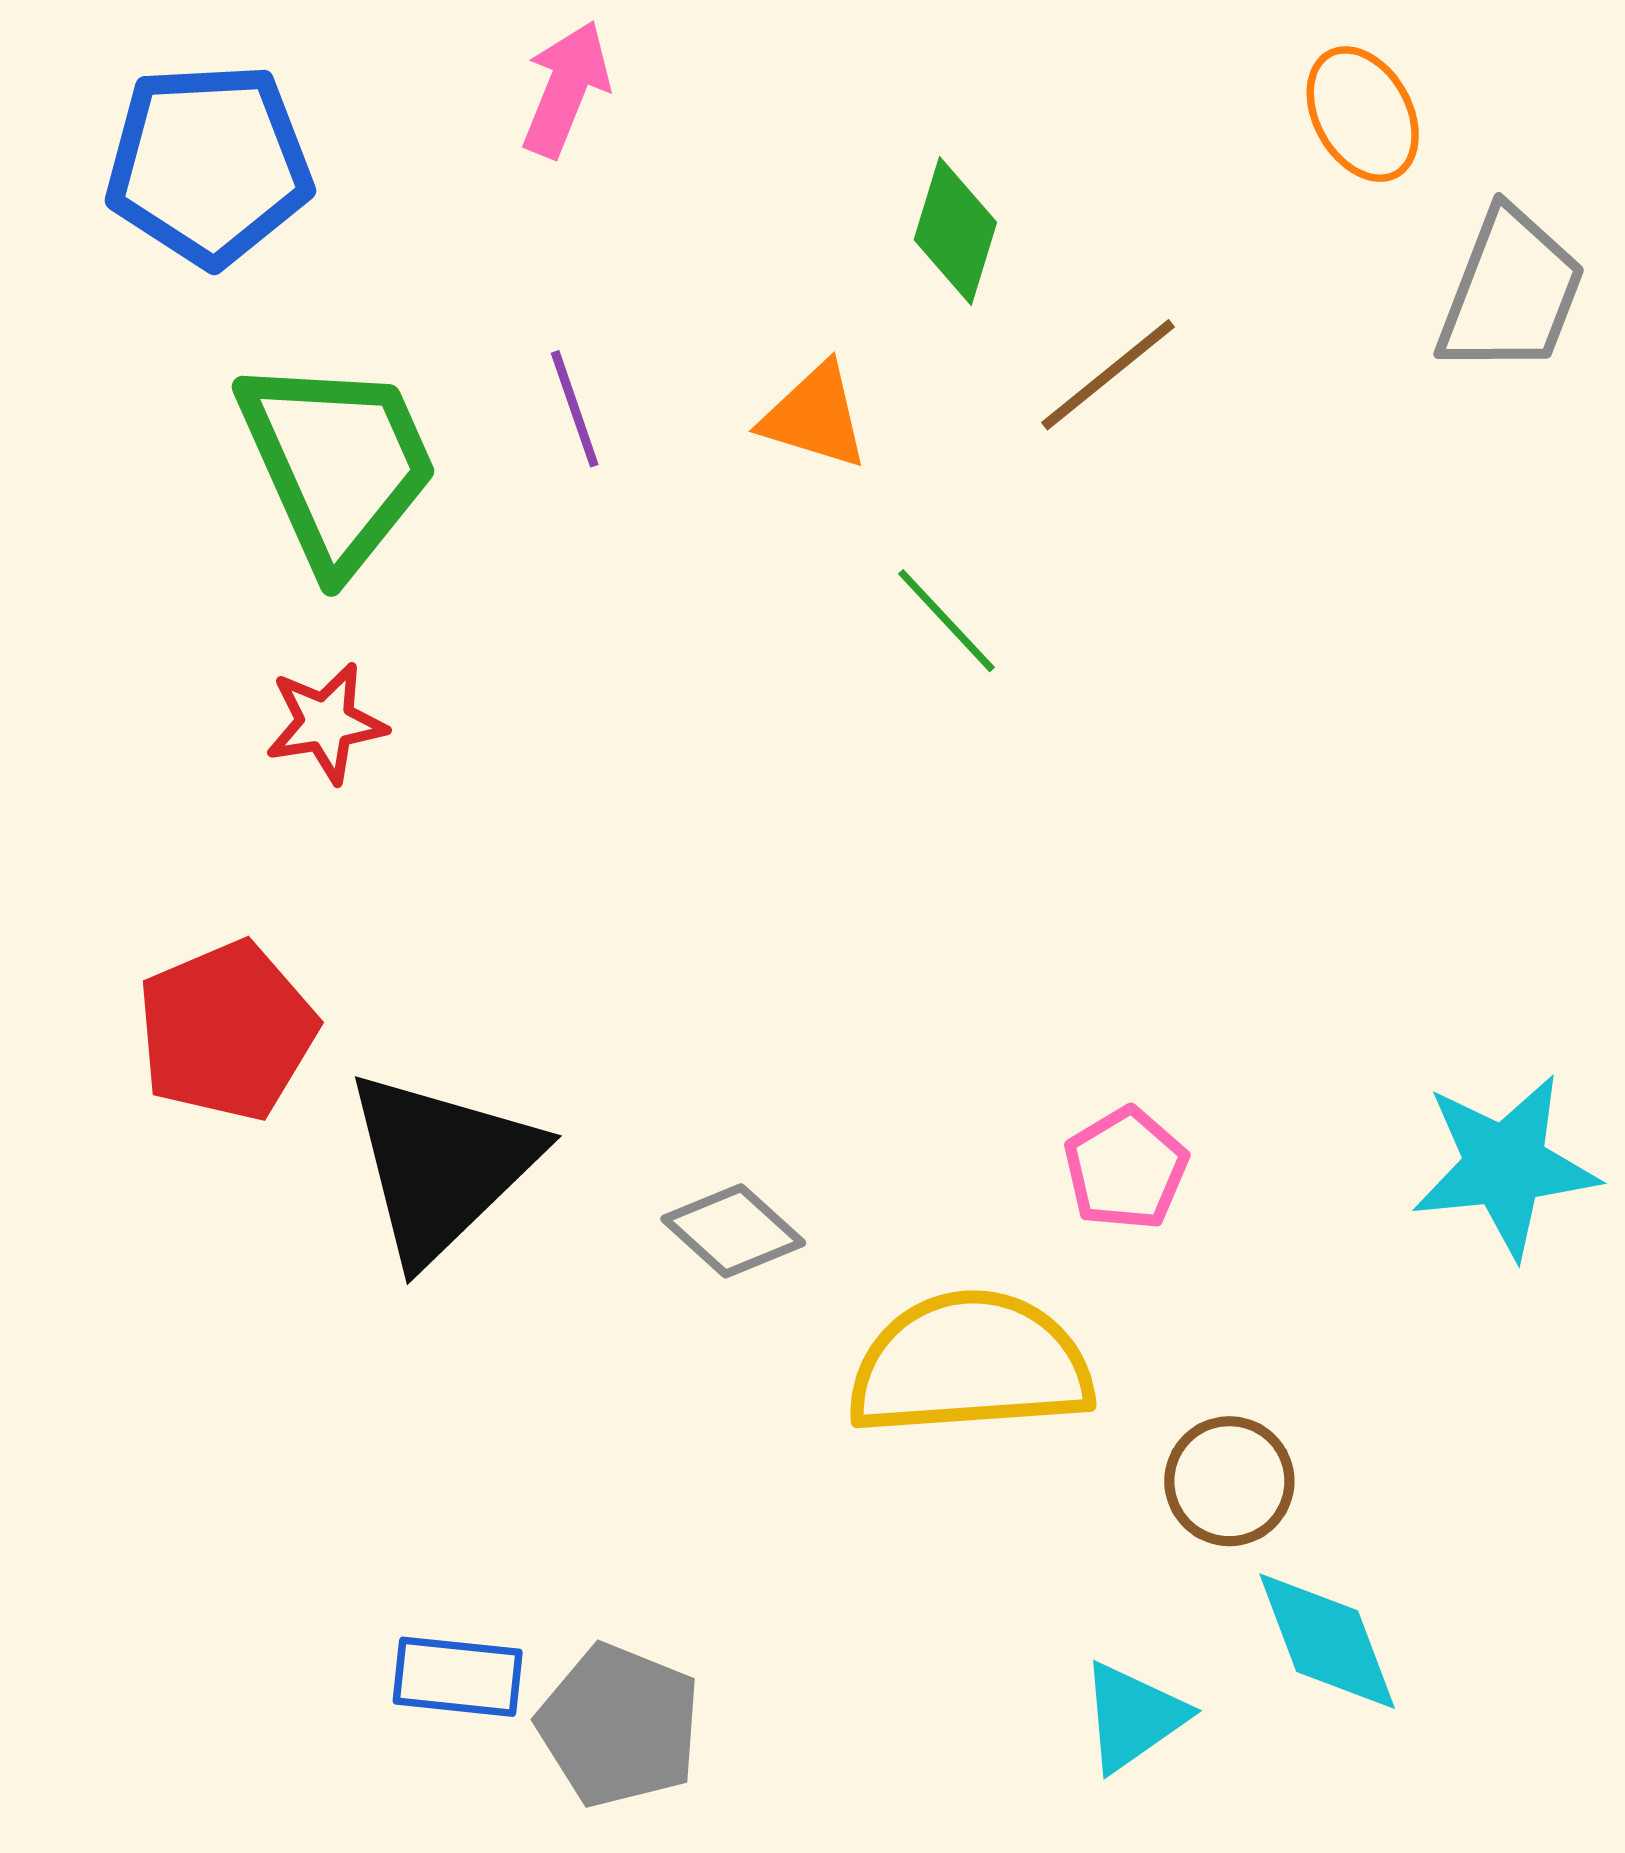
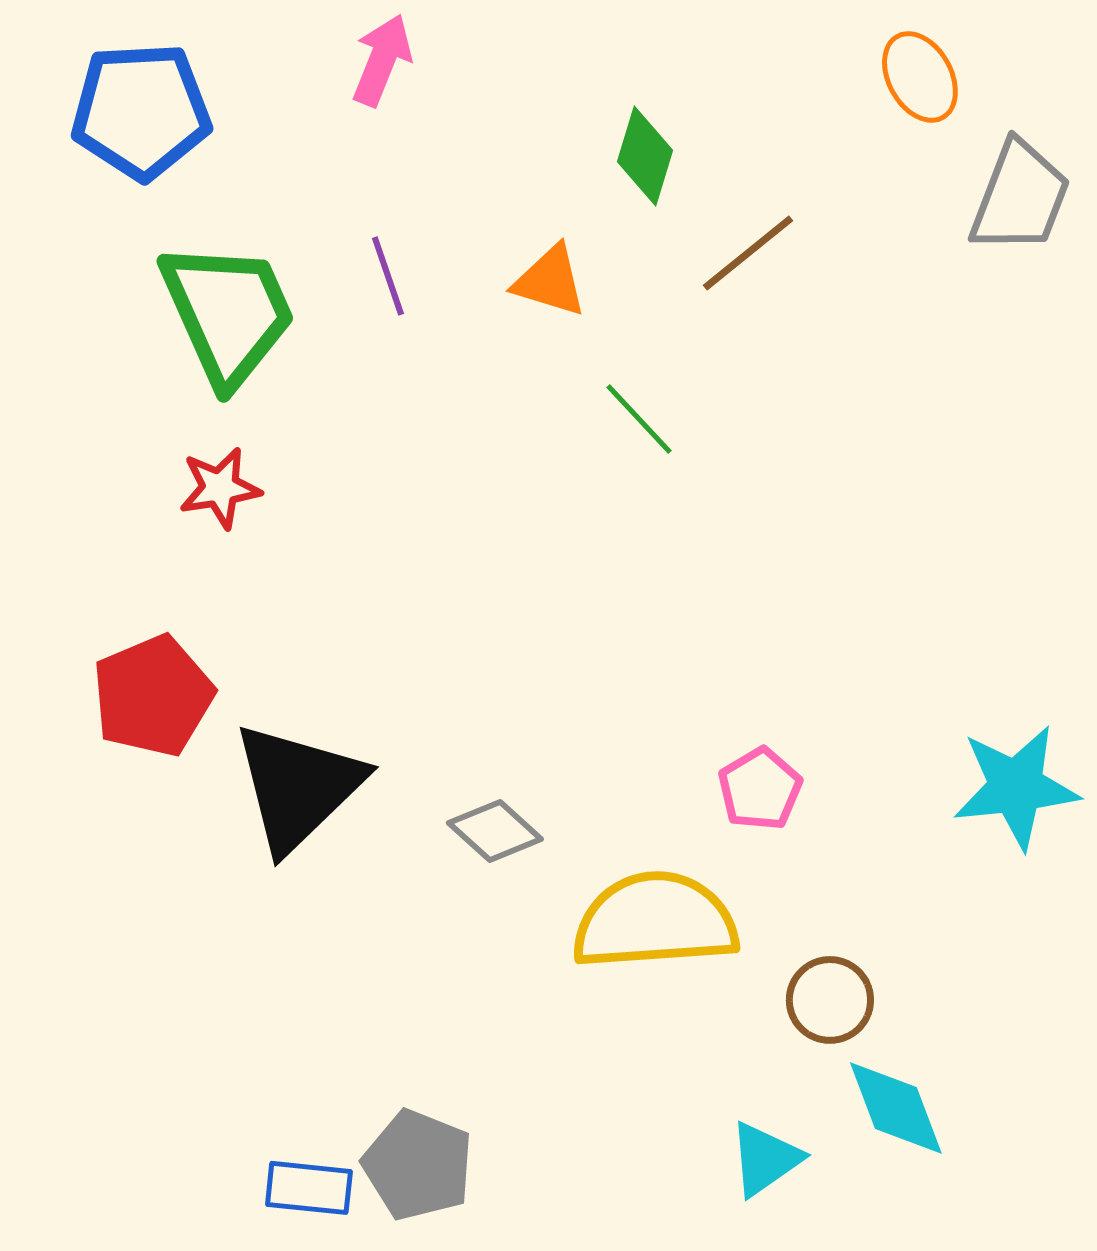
blue rectangle: (458, 1677) -> (309, 1188), moved

